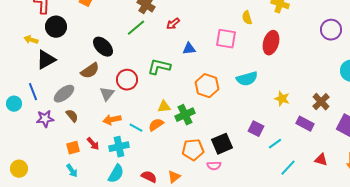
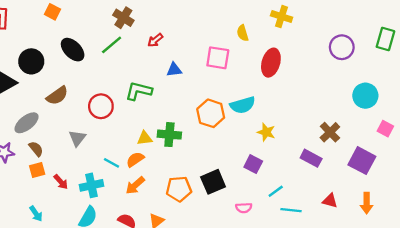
black circle: (56, 27) -> (31, 61), moved
black ellipse: (103, 47) -> (73, 50), moved
orange hexagon: (207, 86) -> (211, 113), moved
gray triangle: (107, 94) -> (77, 138), moved
yellow star: (282, 99) -> (266, 132), moved
green cross: (185, 115) -> (169, 135), moved, turned 30
orange arrow: (112, 120) -> (135, 185), moved, turned -30
cyan line: (275, 144) -> (276, 191), moved
orange square: (73, 148) -> (37, 170), moved
pink semicircle: (214, 166) -> (244, 208), moved
cyan line: (288, 168) -> (291, 210), turned 54

